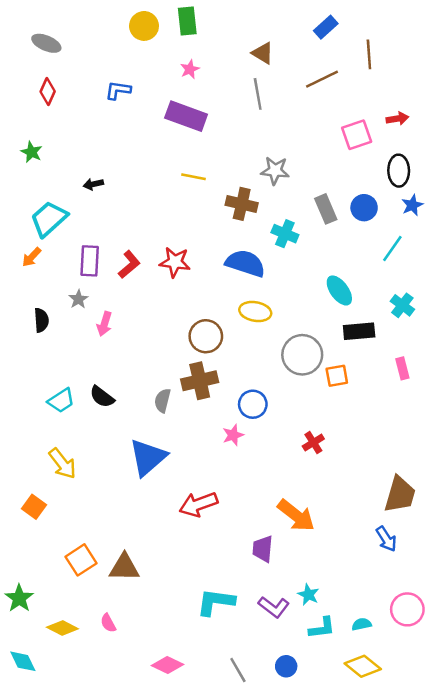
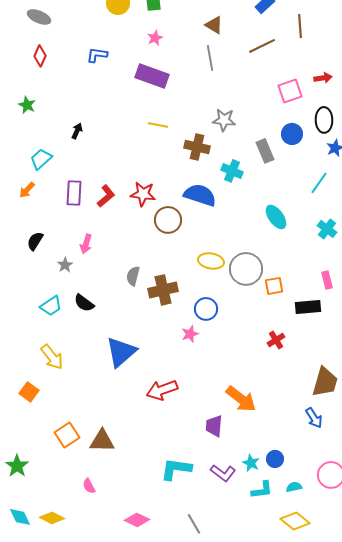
black arrow: (93, 184) -> (77, 131), turned 126
blue circle: (364, 208) -> (292, 134), moved
cyan trapezoid: (49, 219) -> (41, 159), size x0.7
gray star: (78, 299) -> (65, 265), moved
yellow ellipse: (255, 311) -> (211, 261), moved
black semicircle: (41, 320) -> (35, 241), turned -144
black rectangle: (359, 331) -> (308, 307), moved
brown circle: (206, 336) -> (168, 220), moved
gray semicircle: (163, 400) -> (133, 276), moved
red cross: (313, 443) -> (276, 340), moved
yellow diamond: (62, 628) -> (52, 518), moved
blue circle: (286, 666) -> (275, 459), moved

